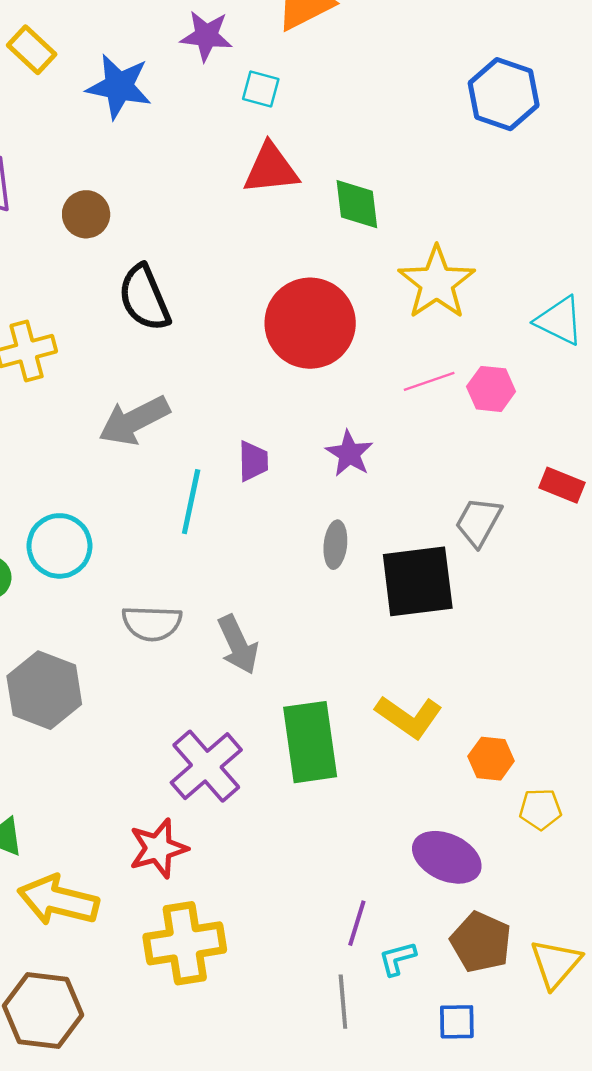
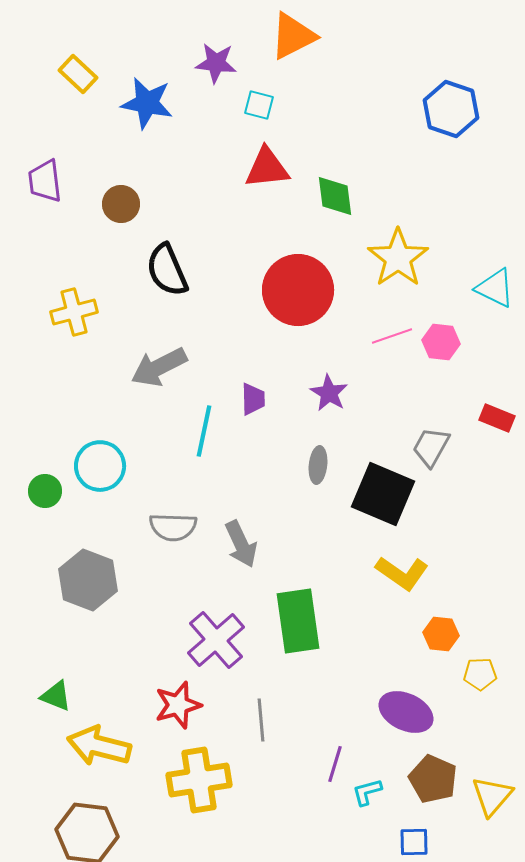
black square: (418, 581) -> (383, 494), turned 30
yellow L-shape: (409, 717) -> (402, 573), moved
gray line: (343, 1002) -> (261, 720), moved

